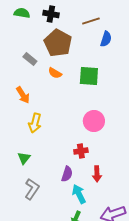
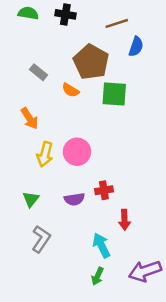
brown pentagon: (58, 43) -> (91, 62), moved
pink circle: (94, 121) -> (77, 152), moved
purple semicircle: (67, 174) -> (74, 199), moved, turned 63

